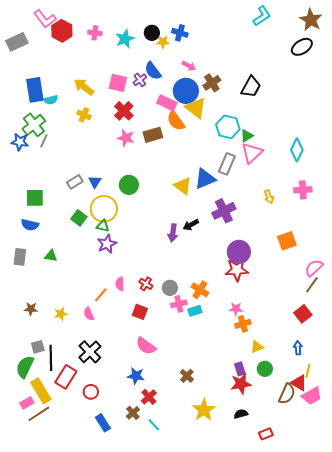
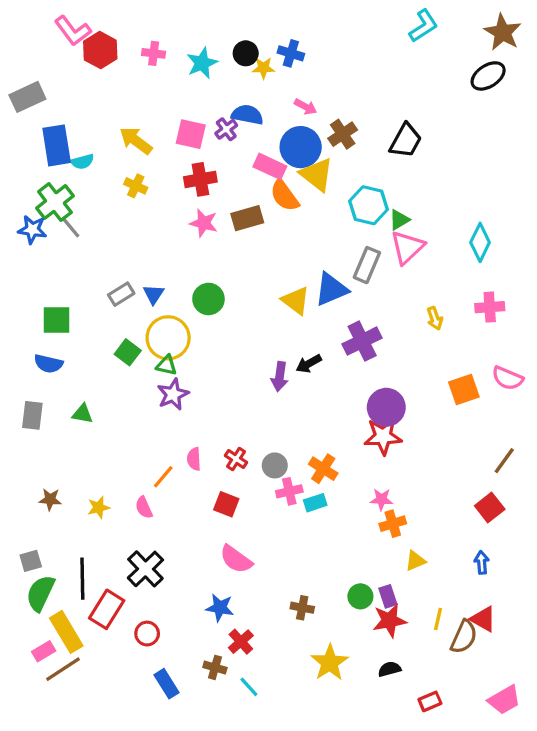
gray rectangle: (17, 42) -> (27, 97), moved
blue semicircle: (153, 71) -> (247, 115), turned 138
red cross: (124, 111) -> (200, 179), turned 36
gray line: (44, 141) -> (71, 228), turned -64
pink semicircle: (314, 268) -> (507, 378), moved, turned -114
gray square: (38, 347) -> (31, 561), moved
green circle: (265, 369) -> (360, 596), moved
yellow line: (308, 371) -> (438, 619), moved
brown cross: (187, 376) -> (302, 608), turned -32
pink trapezoid: (312, 396) -> (504, 700), moved
brown cross: (133, 413) -> (215, 667), turned -32

